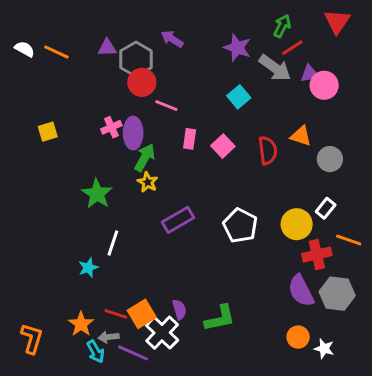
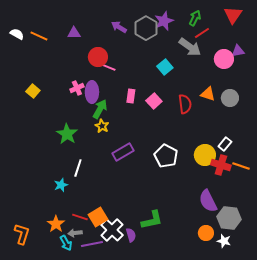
purple star: (237, 48) -> (164, 21), moved, turned 30
gray hexagon: (136, 59) -> (146, 28), moved
purple triangle: (310, 74) -> (238, 51), moved
pink line: (166, 106) -> (108, 67), moved
yellow square: (48, 132) -> (33, 91), turned -32
gray circle: (330, 159) -> (230, 98), moved
red cross: (317, 255) -> (221, 165), moved, turned 30
gray hexagon: (337, 294) -> (229, 218), moved
purple semicircle: (179, 310) -> (131, 235), moved
purple line: (133, 353) -> (92, 244), turned -35

